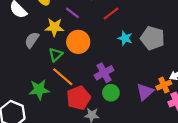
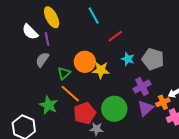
purple line: (72, 13) -> (47, 39), moved, turned 40
yellow star: (54, 27) -> (101, 70), moved
purple cross: (104, 73) -> (142, 86), moved
green star: (39, 90) -> (48, 105), turned 30
green circle: (111, 93) -> (114, 109), size x1.6

